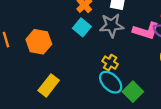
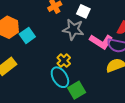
cyan square: (82, 27) -> (27, 35), moved

